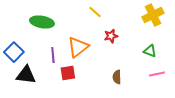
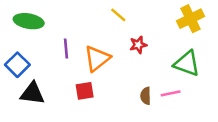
green ellipse: (42, 22) -> (29, 21), moved
green triangle: (150, 51) -> (187, 63), size x1.6
purple line: (53, 55) -> (66, 49), moved
pink line: (157, 74) -> (171, 93), moved

